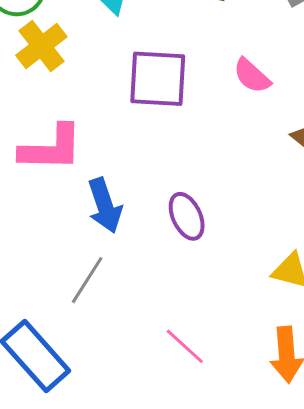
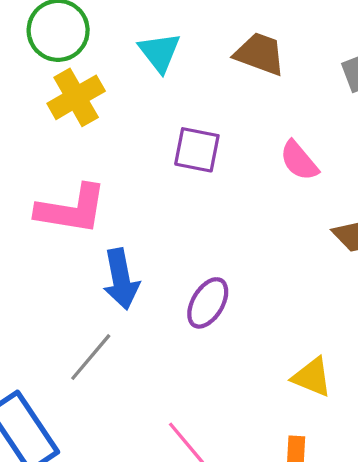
purple square: (158, 79) -> (197, 150), size x0.7
purple ellipse: (187, 216) -> (208, 303), turned 48

